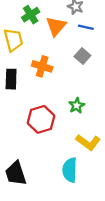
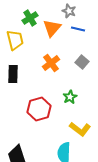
gray square: (82, 56) -> (82, 62), moved
orange cross: (42, 66) -> (51, 63), moved, turned 36

